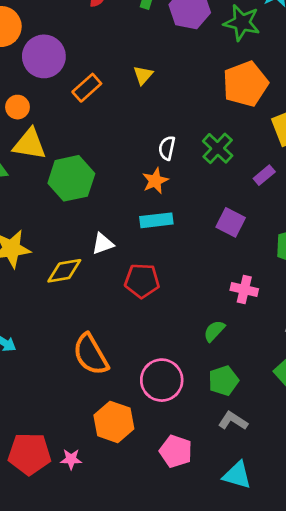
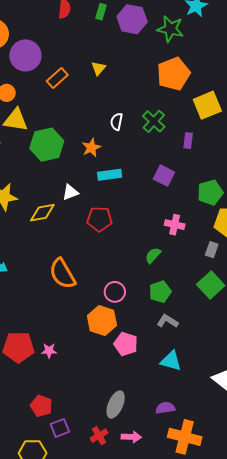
purple rectangle: (264, 175) -> (188, 141), turned -42
orange star: (155, 181) -> (91, 148), moved
pink circle: (162, 380) -> (115, 292), size x0.7
orange hexagon: (114, 422) -> (102, 321), moved

